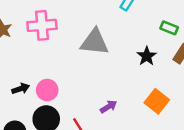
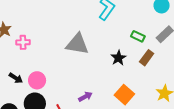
pink cross: (42, 25) -> (23, 42), moved, size x0.6
black arrow: (21, 89) -> (16, 78), turned 48

